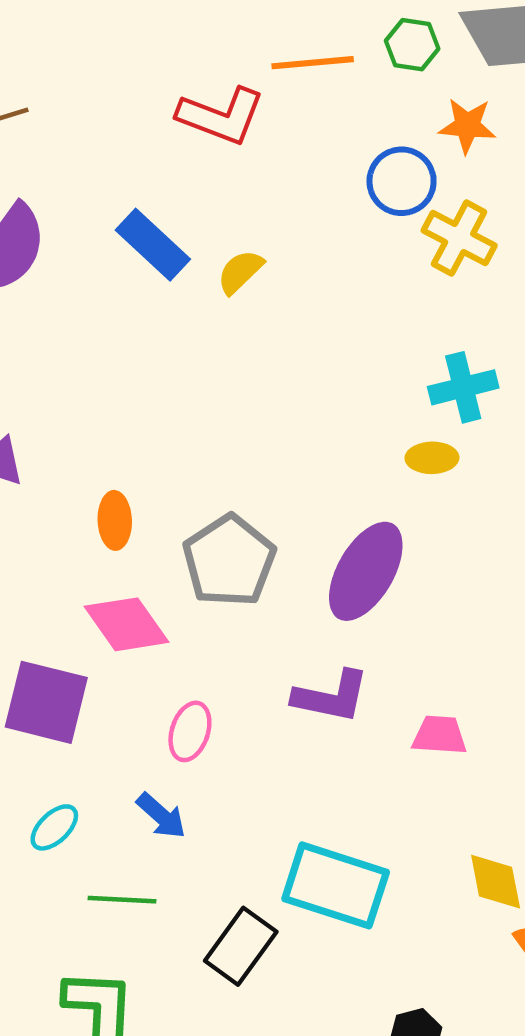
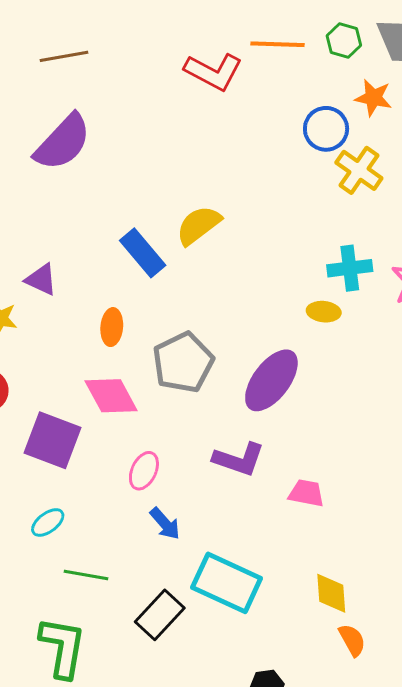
blue rectangle: (153, 245) -> (143, 253), moved
yellow semicircle: (240, 272) -> (199, 225), moved, size x1.4
blue arrow: (161, 816) -> (165, 524), moved

